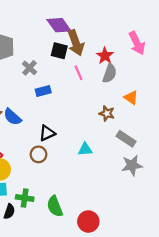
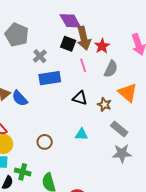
red star: (105, 56) -> (102, 46), moved
blue rectangle: (43, 91) -> (50, 78), size x1.5
orange triangle: (131, 98) -> (128, 93), size x1.5
black triangle: (47, 133) -> (80, 98), moved, turned 35
brown circle: (38, 154) -> (45, 142), moved

